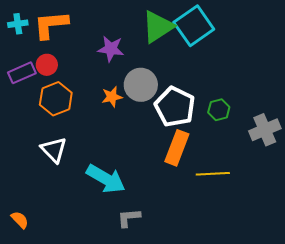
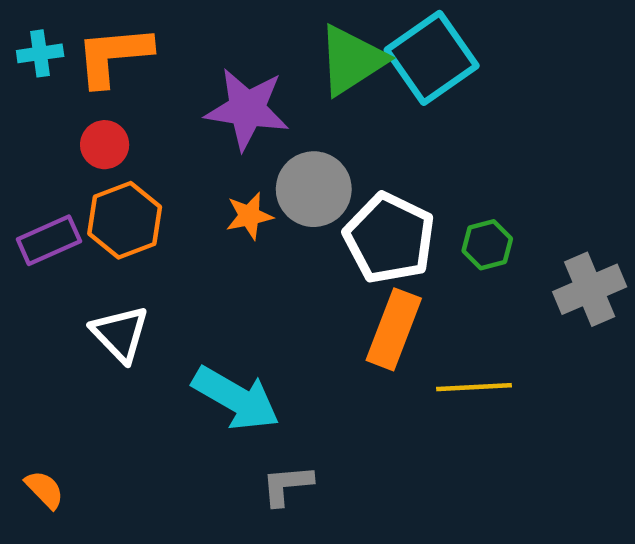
purple star: (111, 49) -> (247, 109), size x1.4
purple rectangle: (22, 73) -> (49, 240), moved

